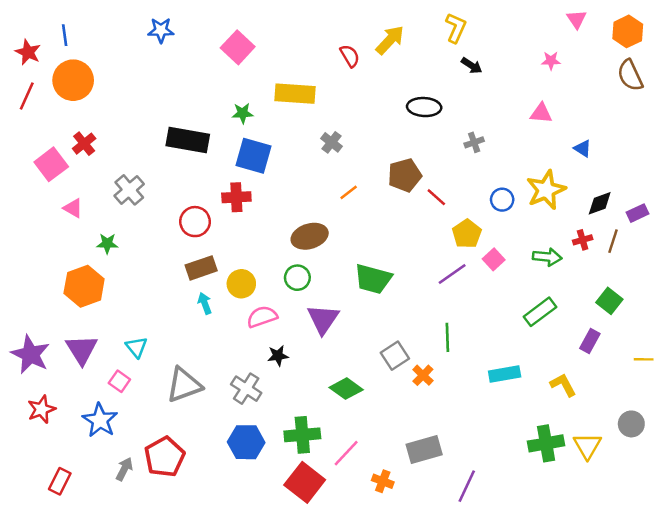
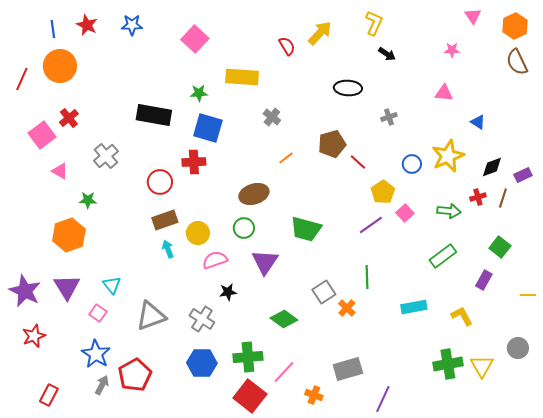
red star: (28, 52) -> (87, 25), moved
blue star: (100, 420) -> (96, 354), moved

